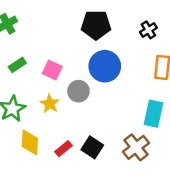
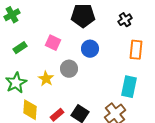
blue circle: (105, 66) -> (90, 49), size x0.7
pink square: (52, 70) -> (53, 43), moved

